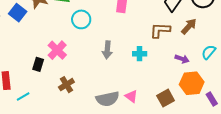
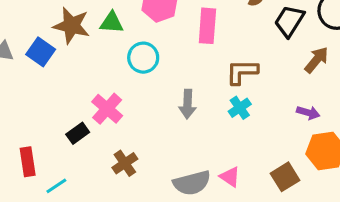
brown L-shape: (160, 30) -> (242, 72), moved
cyan cross: (140, 54) -> (240, 108), turned -32
black rectangle: (38, 64) -> (78, 133), turned 40

